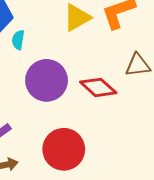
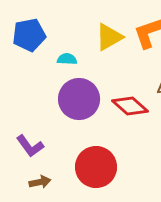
cyan semicircle: (18, 40) -> (67, 59), moved, turned 84

